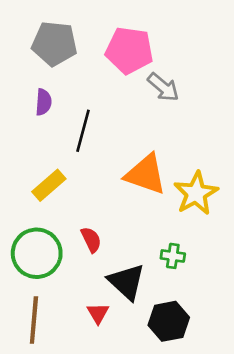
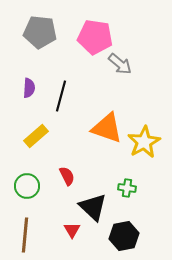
purple semicircle: (43, 102) -> (29, 88), moved
green circle: (37, 253) -> (27, 186), size x0.7

